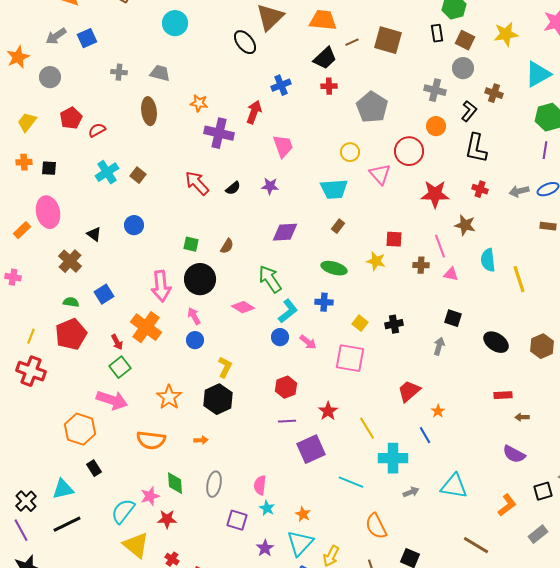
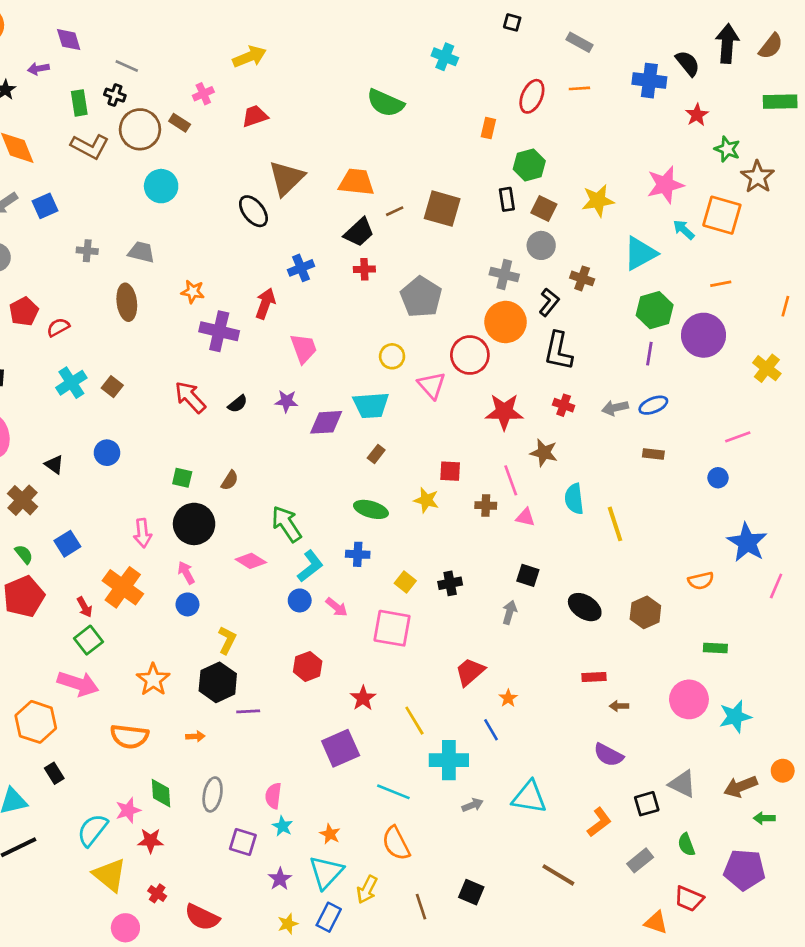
orange circle: (436, 126) -> (506, 322), size x1.6
purple diamond: (285, 232) -> (326, 422), moved
pink arrow: (161, 286) -> (143, 533), size x0.7
green semicircle: (71, 302) -> (24, 554), turned 42
purple line: (287, 421) -> (248, 711), moved
orange semicircle: (376, 526) -> (396, 843), moved

